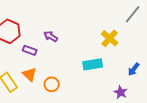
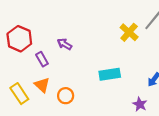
yellow cross: (110, 38) -> (129, 32), moved
purple rectangle: (30, 50) -> (42, 59), turned 40

